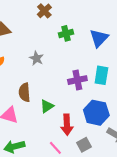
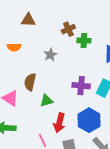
brown cross: (44, 11) -> (68, 29), moved

